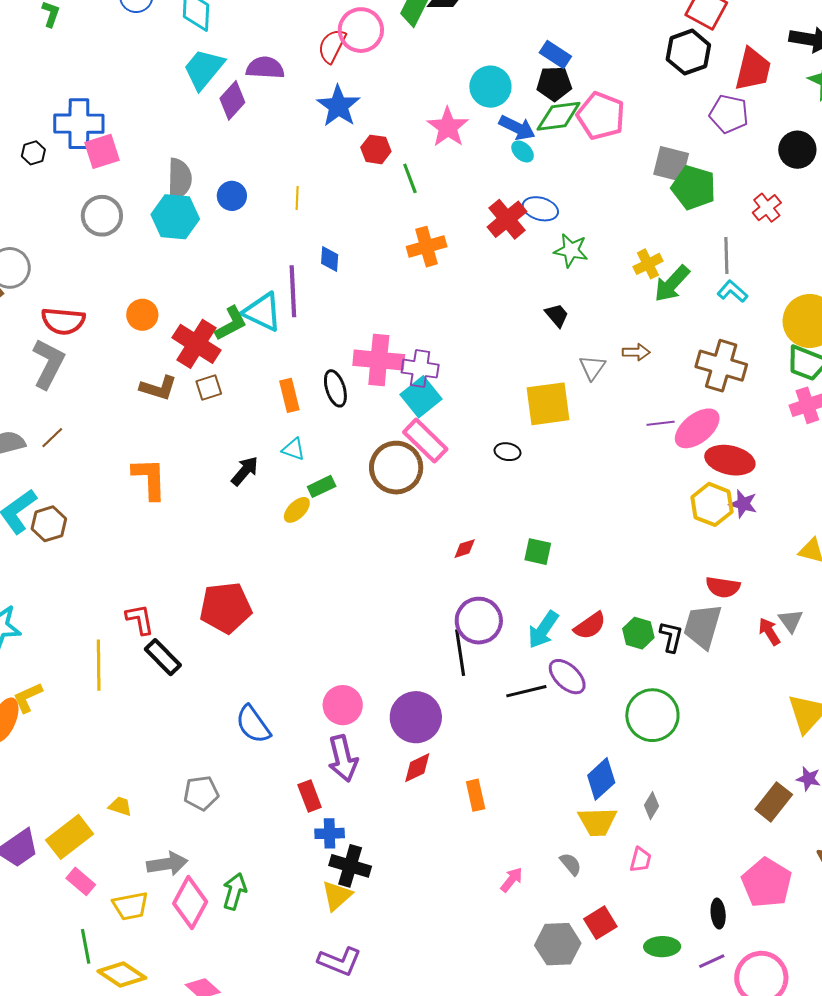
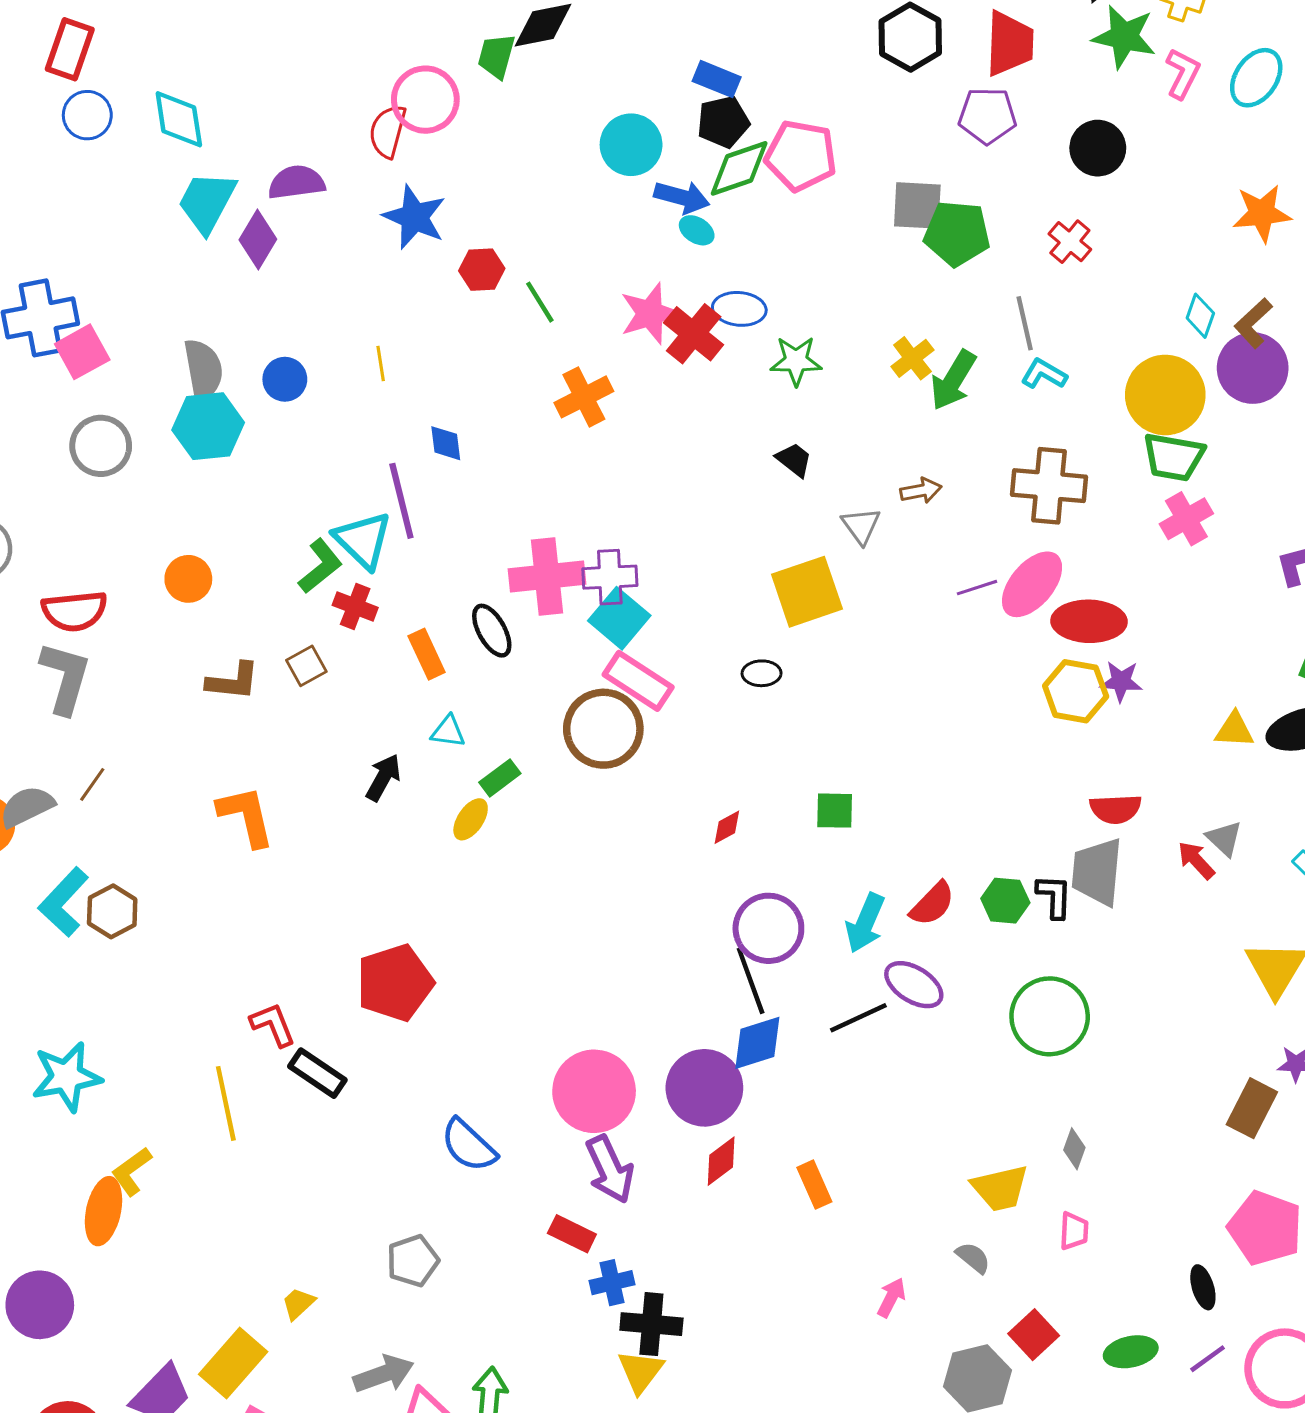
pink star: (448, 127) -> (650, 314), moved, turned 30
cyan triangle: (262, 312) -> (363, 540), turned 30
red cross: (196, 344) -> (355, 606), moved, size x0.6
pink circle: (343, 705) -> (594, 1091), size x1.4
blue diamond: (601, 779) -> (757, 1043), moved, turned 36
red rectangle: (310, 796) -> (572, 1234), turned -32
yellow trapezoid: (120, 806) -> (298, 1304), turned -50

